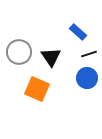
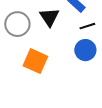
black triangle: (51, 57) -> (49, 17), moved

